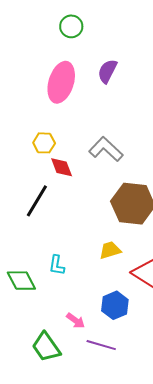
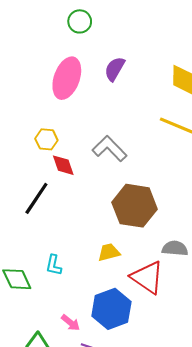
blue hexagon: (115, 305) -> (111, 309), size x1.4

